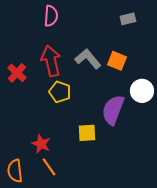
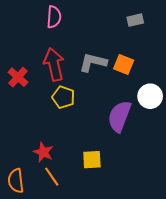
gray L-shape: (88, 59) -> (93, 62), turned -36
yellow square: (87, 133) -> (92, 160), moved

